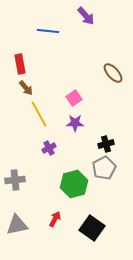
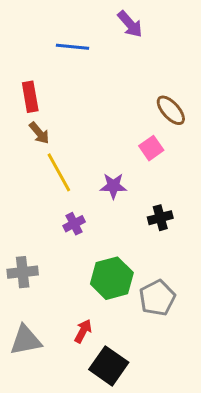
pink square: (74, 98) -> (151, 148), moved
gray pentagon: (104, 168) -> (157, 298), moved
black square: (92, 228) -> (109, 366), moved

